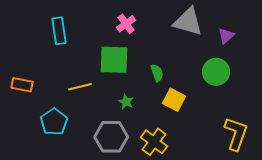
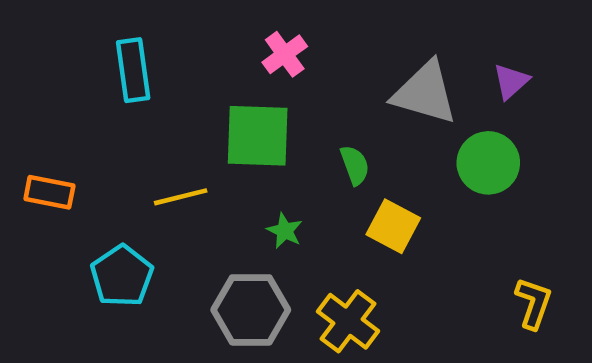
gray triangle: (188, 22) -> (425, 93), moved
yellow L-shape: (236, 134) -> (534, 303), size x0.7

